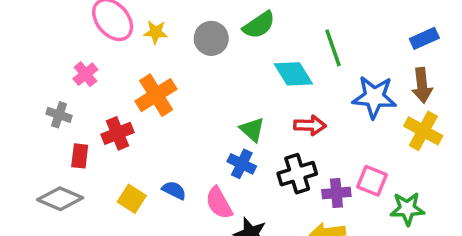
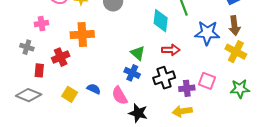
pink cross: (85, 74) -> (41, 24), turned 32
cyan diamond: (293, 74) -> (161, 21), turned 40
orange cross: (156, 95) -> (82, 35), turned 30
green star: (407, 209) -> (240, 89), moved

